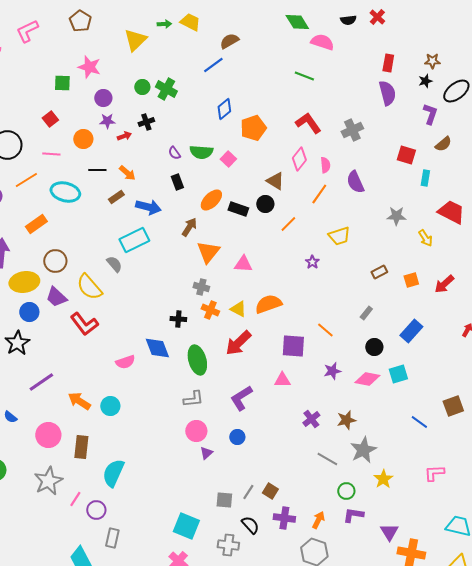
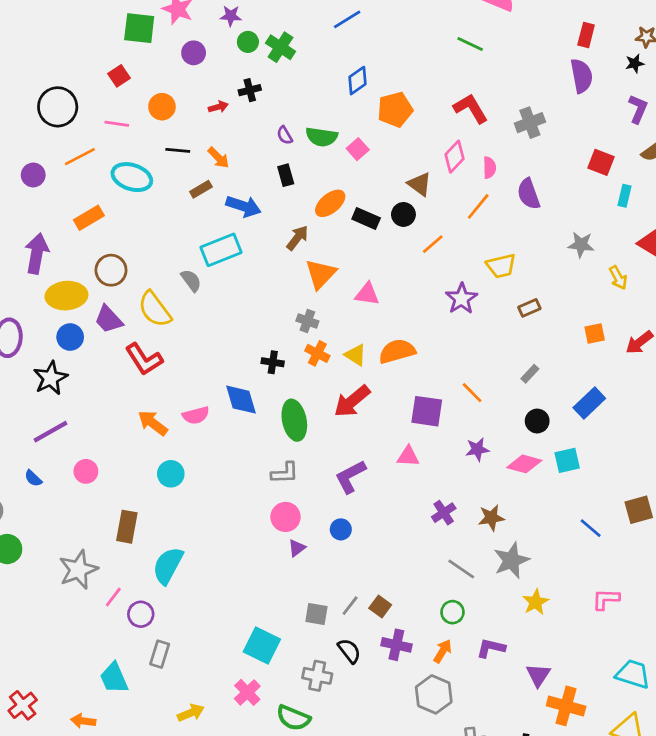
green square: (62, 83) -> (139, 28), size x1.4
purple star: (107, 121) -> (231, 16), moved
purple star: (312, 262) -> (462, 299), size x1.6
brown rectangle: (379, 272) -> (529, 308), moved
purple line: (41, 382) -> (51, 432), moved
orange arrow: (79, 401) -> (153, 423), moved
pink circle: (48, 435) -> (86, 471), moved, size x0.7
green circle: (346, 491) -> (452, 612), moved

